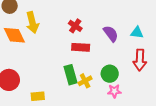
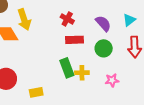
cyan triangle: (137, 33) -> (129, 20), turned -40
green circle: (110, 74) -> (104, 48), moved
yellow cross: (85, 81) -> (82, 73), turned 32

